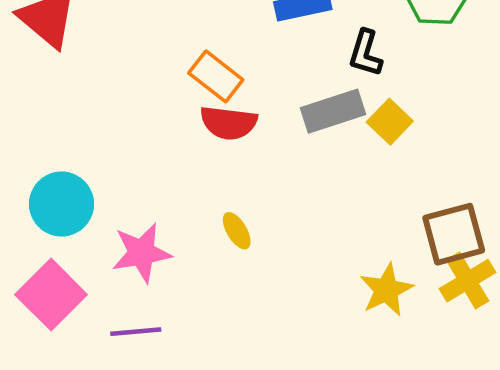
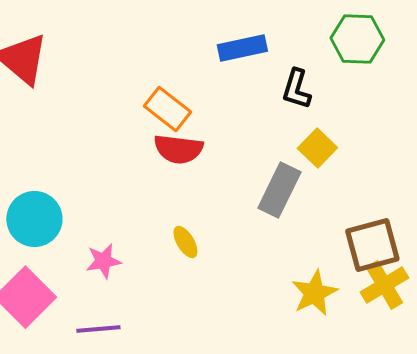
gray rectangle: (333, 111) -> (279, 190), moved, turned -46
pink star: (142, 253) -> (103, 261), size x0.7

